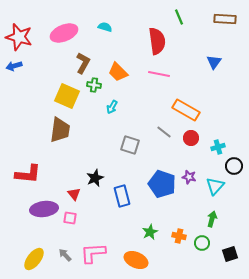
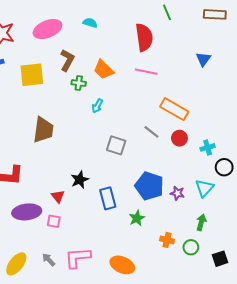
yellow square: (67, 96) -> (32, 75), moved, turned -30
purple star: (189, 177) -> (177, 193), moved
green star: (150, 232) -> (137, 218), moved

